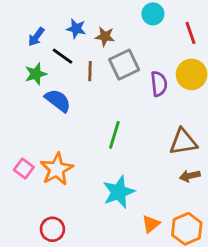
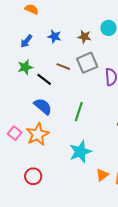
brown star: (105, 37) -> (84, 37), moved
black line: (63, 56) -> (44, 79), moved
brown line: (90, 71) -> (63, 67), turned -72
blue semicircle: (58, 101) -> (43, 106), moved

